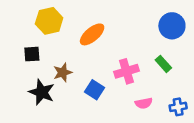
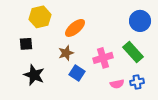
green rectangle: (163, 64) -> (133, 52), size x1.5
brown star: (63, 73) -> (66, 53), moved
blue cross: (178, 107) -> (137, 82), moved

